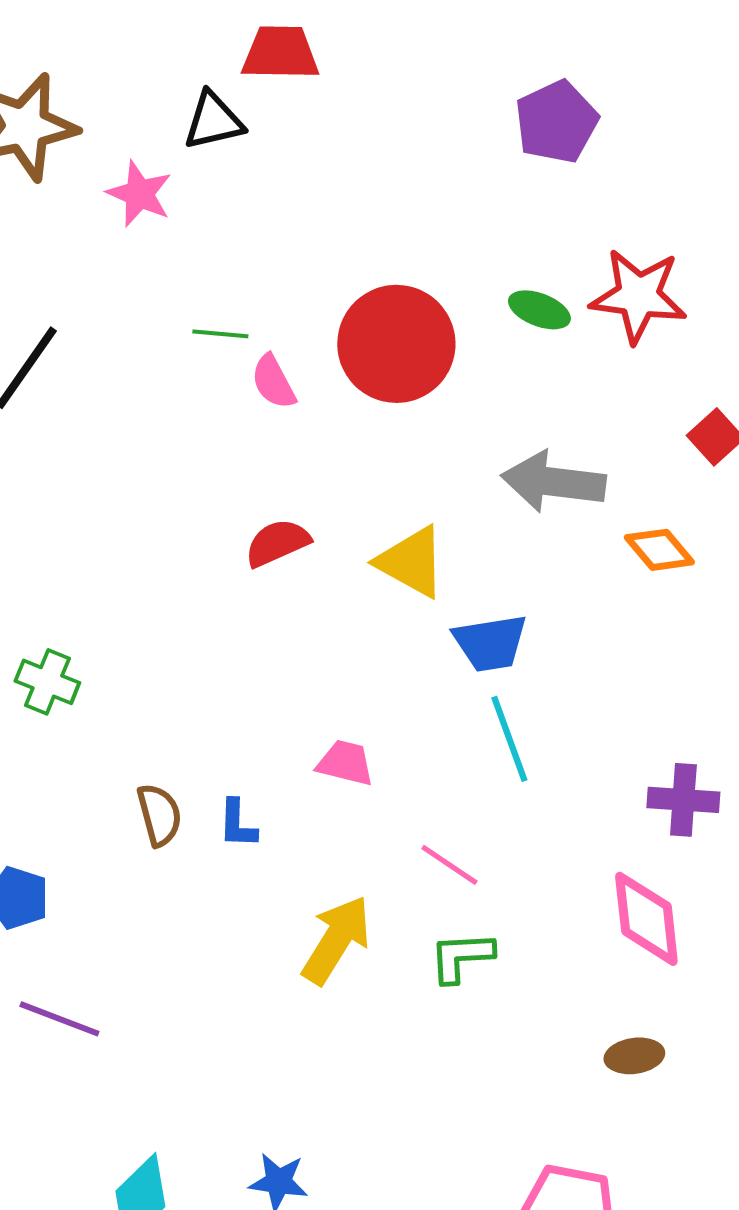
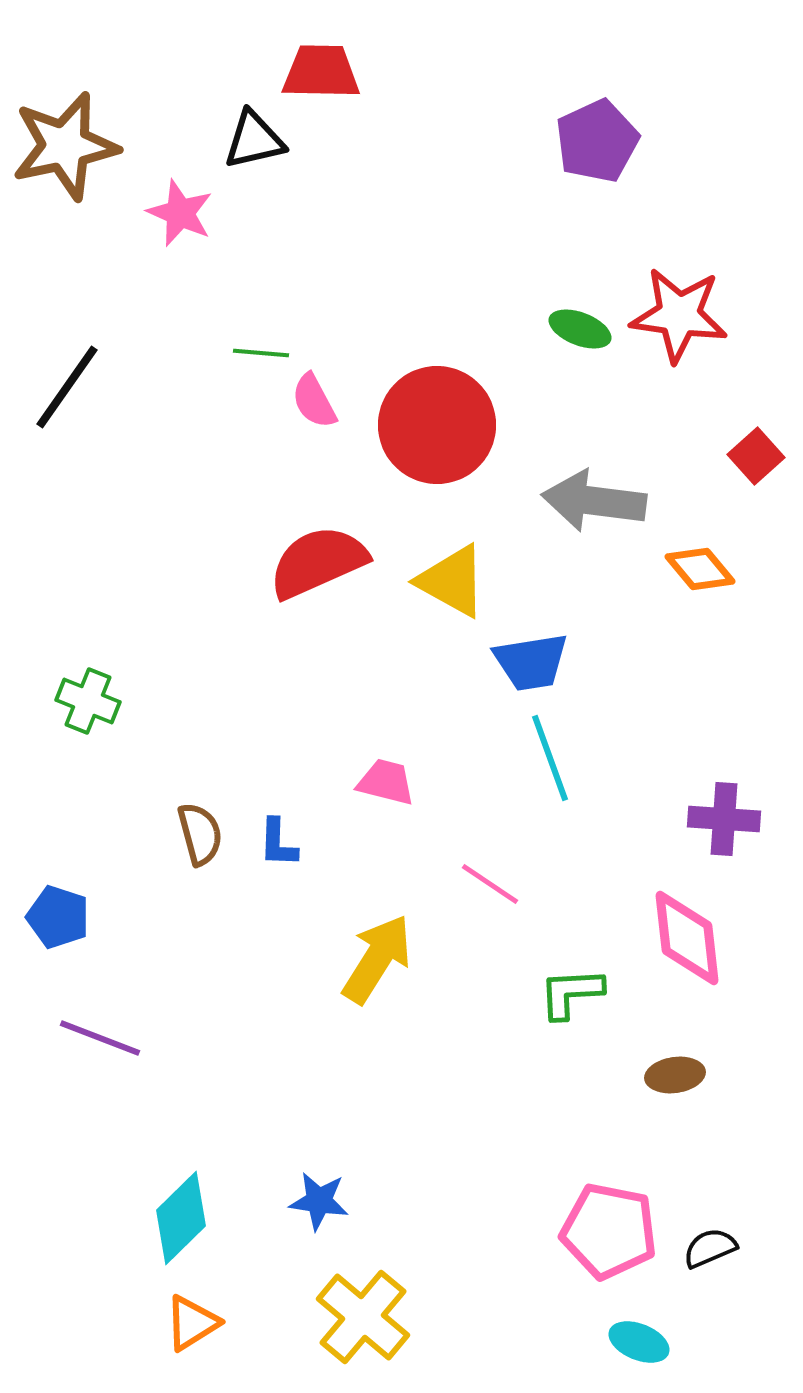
red circle: (396, 344) -> (437, 425), moved
red semicircle: (277, 543) -> (318, 562), size x1.5
green L-shape: (461, 957) -> (571, 993), moved

